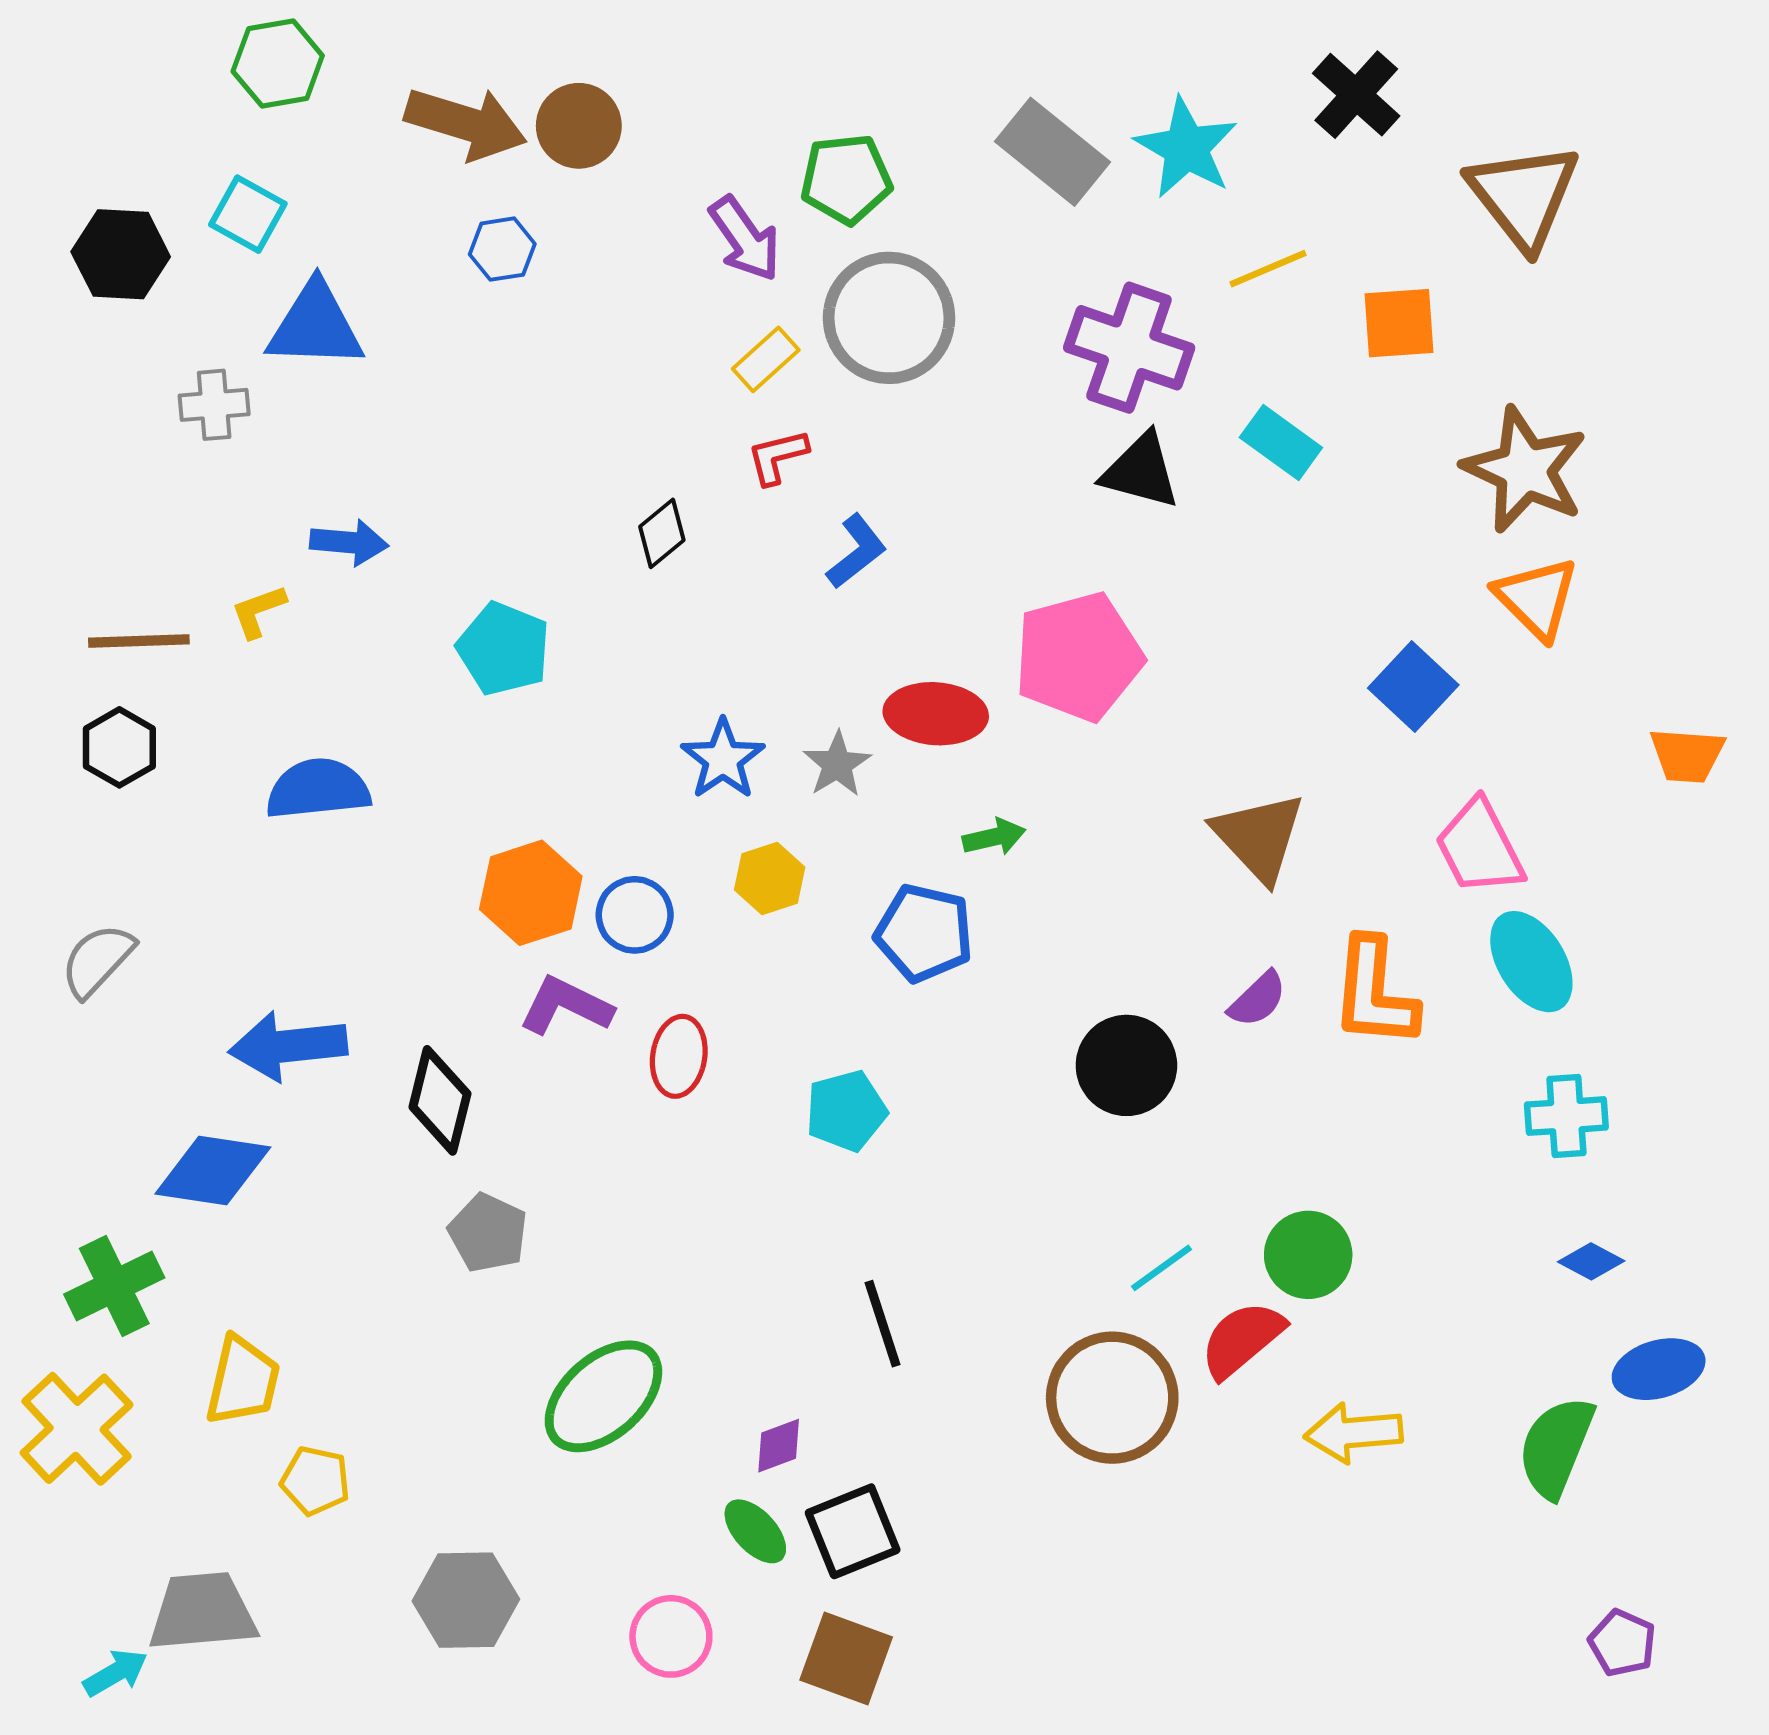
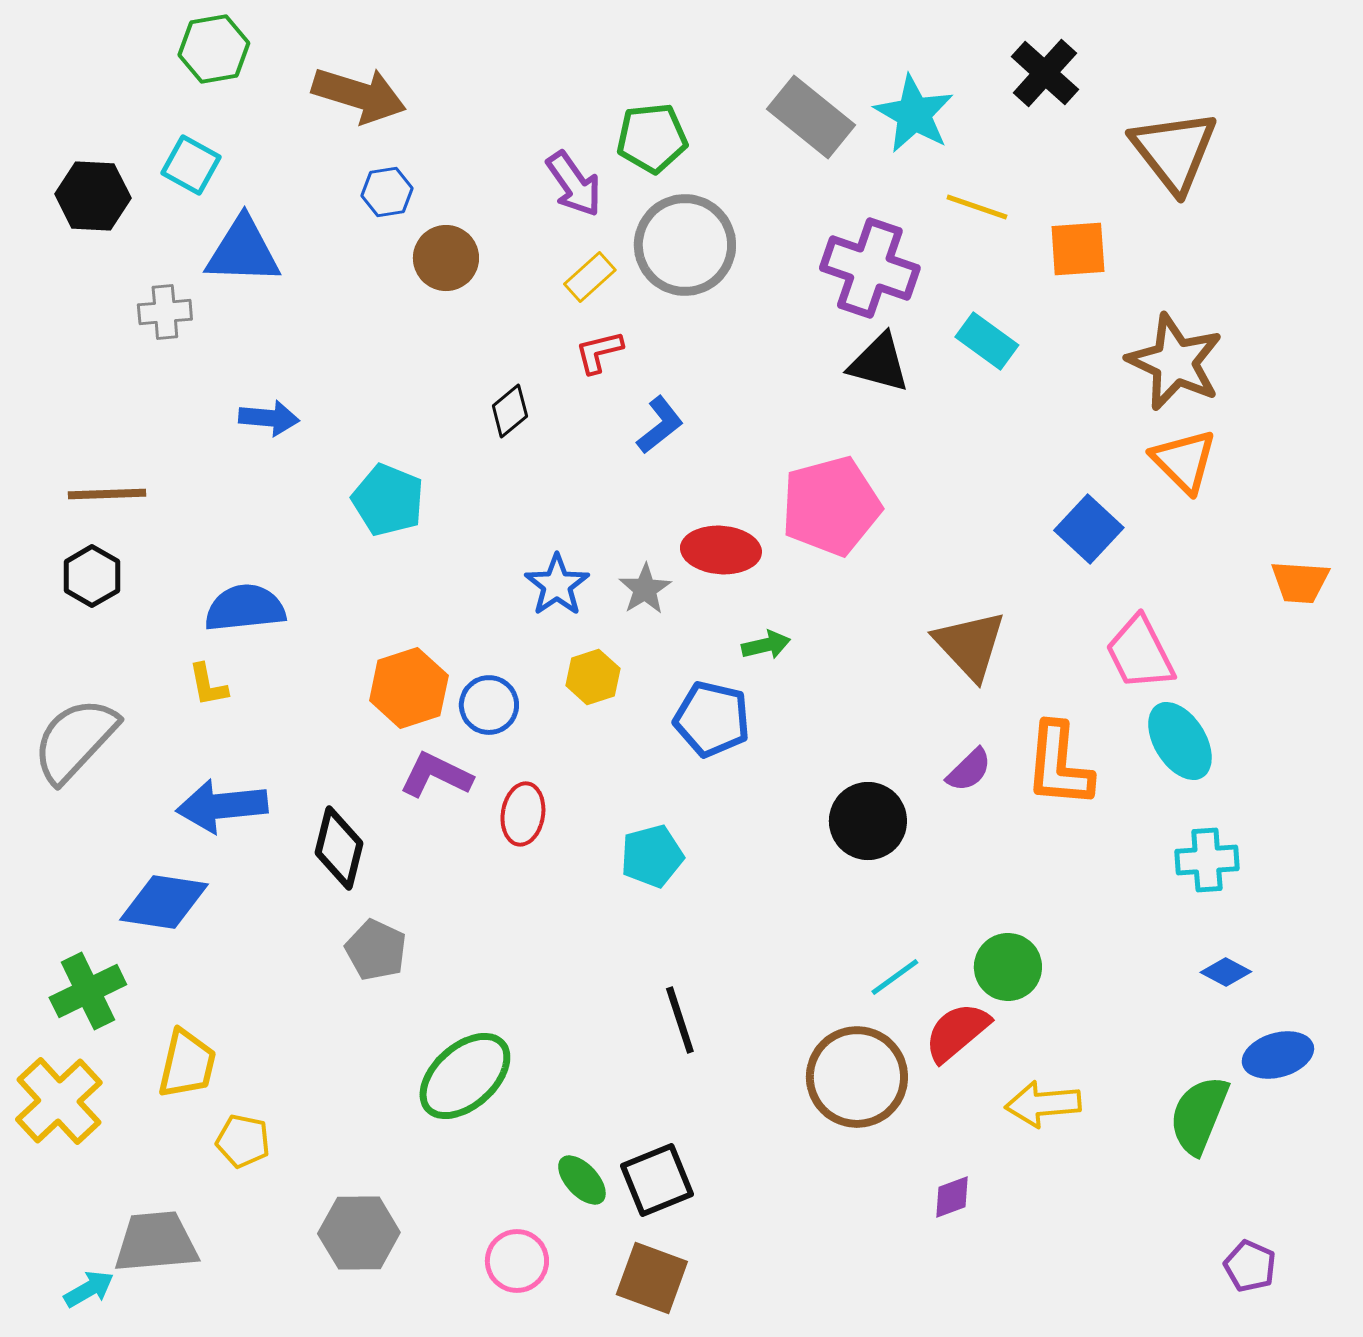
brown circle: (579, 126) -> (446, 258), moved
yellow line: (1268, 269) -> (977, 207), turned 42
yellow L-shape: (258, 611) -> (208, 685), moved, turned -81
gray semicircle: (97, 960) -> (75, 740), size x1.5
purple diamond: (779, 1446) -> (952, 1197), moved

